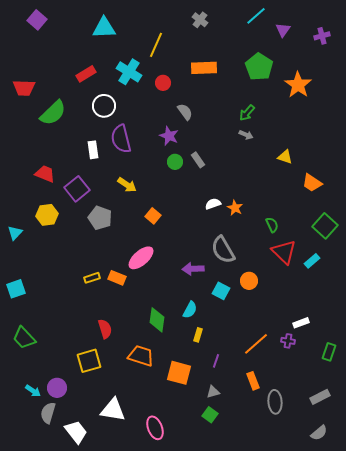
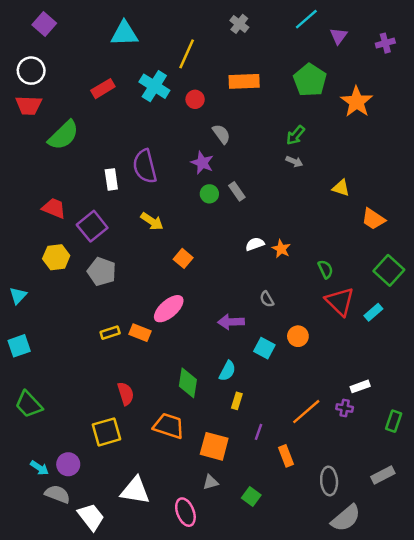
white circle: (104, 106) -> (31, 71), moved
gray pentagon: (100, 218) -> (102, 272), moved
cyan triangle: (15, 233) -> (18, 296), moved
gray semicircle: (223, 250) -> (267, 299), size x0.5
orange rectangle: (253, 381) -> (286, 456), moved
gray triangle: (213, 392) -> (211, 482), moved
gray semicircle: (48, 413) -> (57, 494), turned 95
gray semicircle: (319, 433) -> (346, 518), moved, size x1.5

